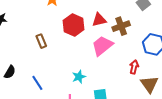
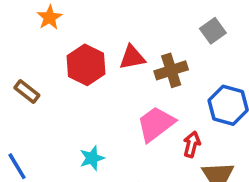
brown rectangle: (41, 41) -> (27, 91), turned -32
pink trapezoid: (102, 46) -> (156, 124), moved

